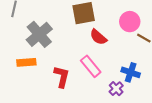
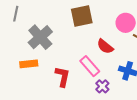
red semicircle: (98, 37) -> (105, 46), moved
purple cross: (116, 89) -> (102, 86), moved

